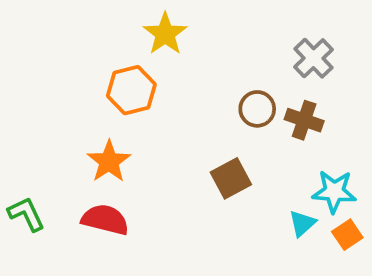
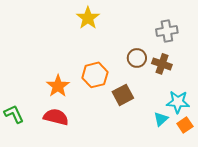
gray cross: (313, 58) -> (167, 31), turned 35
orange hexagon: (131, 90) -> (95, 75), moved

